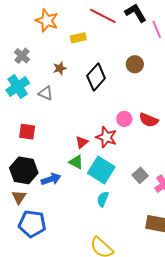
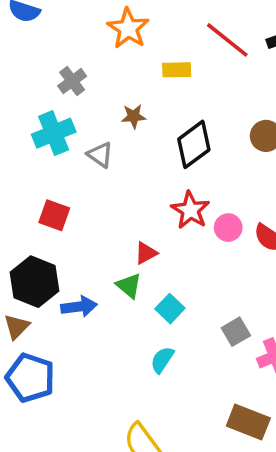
red star: (106, 137) -> (190, 210), moved
cyan square: (101, 170) -> (170, 309), size x0.6

